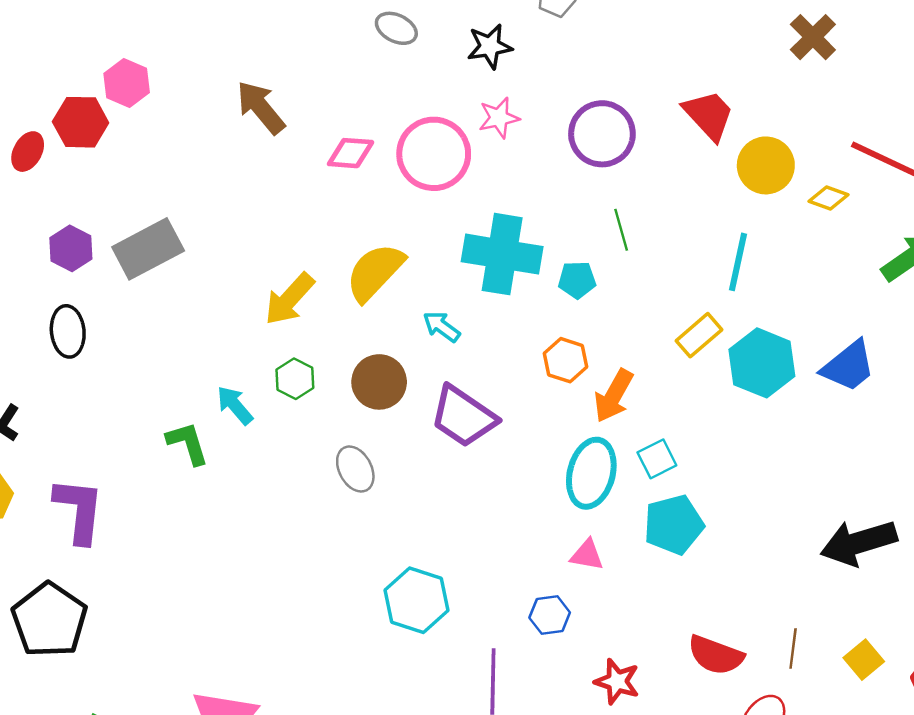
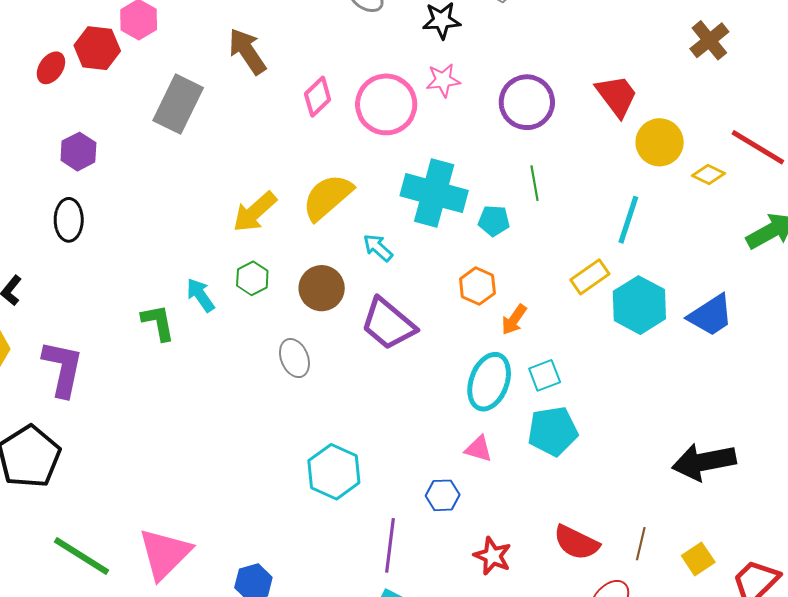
pink diamond: (351, 153) -> (318, 97), turned -54
gray rectangle: (148, 249) -> (178, 104), moved, turned -42
orange arrow: (614, 396) -> (514, 320), size x0.7

